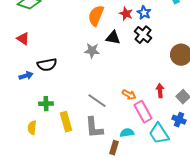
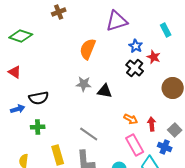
red star: (126, 14) -> (154, 57), moved
black triangle: (113, 38) -> (105, 91), moved
orange arrow: (129, 95) -> (131, 119), moved
green cross: (46, 104) -> (38, 127), moved
blue cross: (179, 120) -> (165, 147), moved

